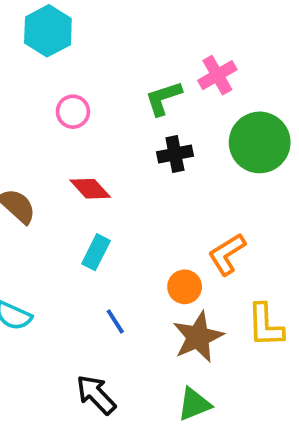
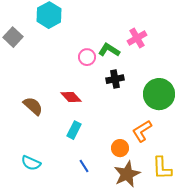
green L-shape: (163, 98) -> (109, 50), turned 50
pink circle: (73, 112) -> (87, 57), moved
green circle: (260, 142) -> (159, 94), moved

